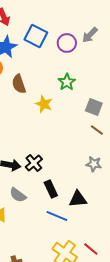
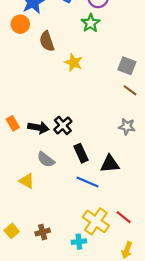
green star: (67, 82) -> (91, 23), moved

